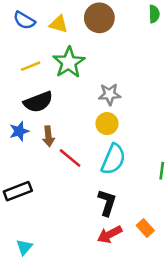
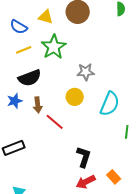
blue semicircle: (24, 20) -> (19, 27), moved
yellow circle: (107, 124) -> (75, 97), moved
cyan semicircle: (113, 159) -> (110, 104), moved

